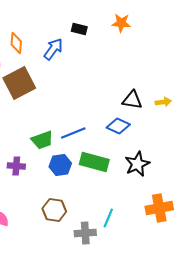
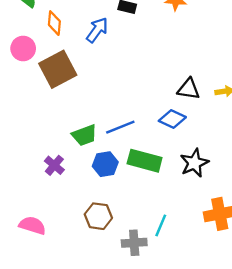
purple cross: (16, 166) -> (54, 165), turned 36

